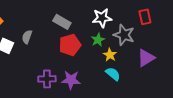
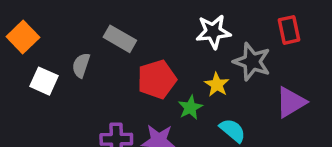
gray rectangle: (62, 22) -> (120, 39), moved
green star: (98, 40) -> (190, 107), moved
yellow star: (110, 55) -> (217, 85), moved

